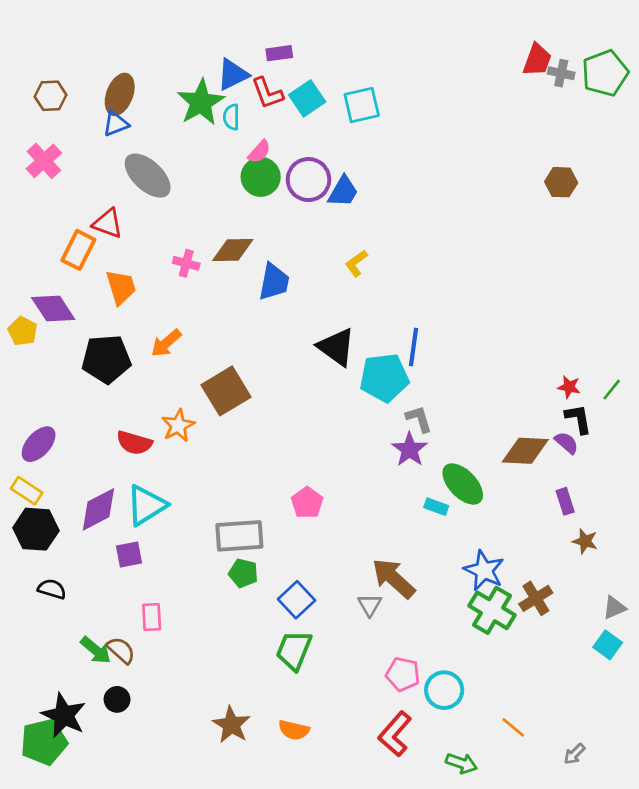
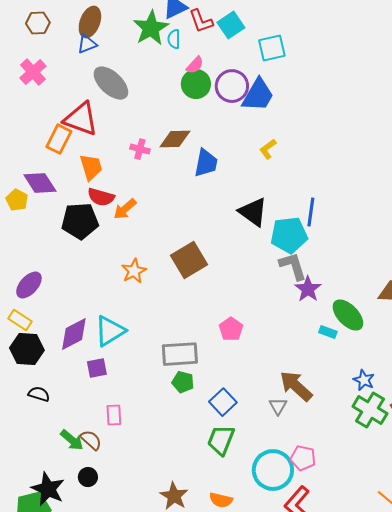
cyan square: (362, 105) -> (272, 48), moved
blue trapezoid: (343, 191) -> (258, 95), size x1.4
red triangle: (108, 223) -> (81, 119), size x1.5
brown square: (226, 391) -> (189, 260), moved
gray L-shape: (419, 419) -> (293, 266), moved, size x1.4
red semicircle: (134, 443) -> (101, 197), moved
blue star: (484, 570) -> (364, 380), size x0.7
cyan circle: (444, 690) -> (273, 470), moved, size x1.4

